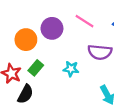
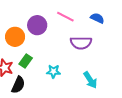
cyan star: (71, 69) -> (53, 71), moved

